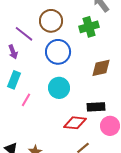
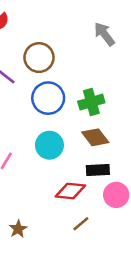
green cross: (89, 27) -> (91, 102), moved
brown diamond: (101, 68) -> (95, 137), moved, turned 65

